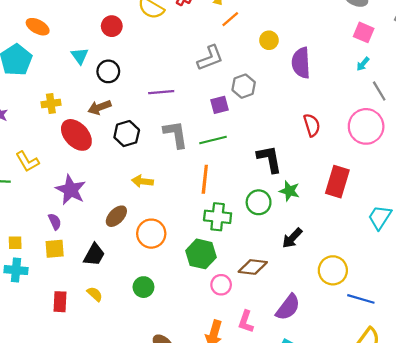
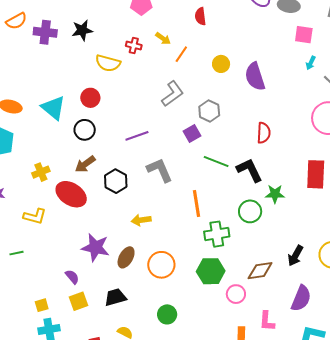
red circle: (112, 26) -> (90, 98), moved
cyan triangle: (80, 56) -> (53, 108), moved, size x1.5
red semicircle: (312, 125) -> (264, 133), moved, turned 35
green line: (213, 140) -> (216, 162), moved, turned 50
yellow L-shape: (27, 162) -> (35, 216), moved, turned -30
purple star: (71, 190) -> (95, 247), moved
black arrow: (292, 238) -> (295, 256), moved
black trapezoid: (94, 255) -> (115, 297), turned -120

